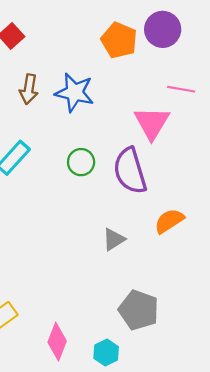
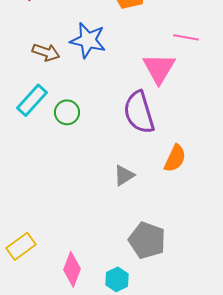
brown arrow: (29, 89) -> (46, 52), moved, turned -80
green circle: (81, 162) -> (67, 112), moved
orange semicircle: (169, 221) -> (175, 158), turned 148

